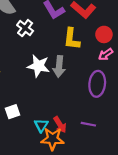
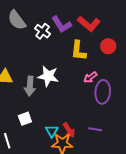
white cross: (25, 28) -> (43, 31), moved
pink arrow: (106, 54) -> (90, 77), moved
gray arrow: (59, 67) -> (30, 86), moved

